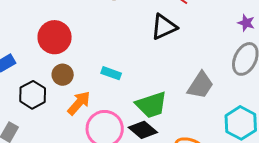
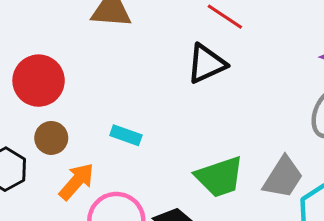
gray trapezoid: (200, 85) -> (283, 177), moved
green trapezoid: (151, 105) -> (220, 177), moved

